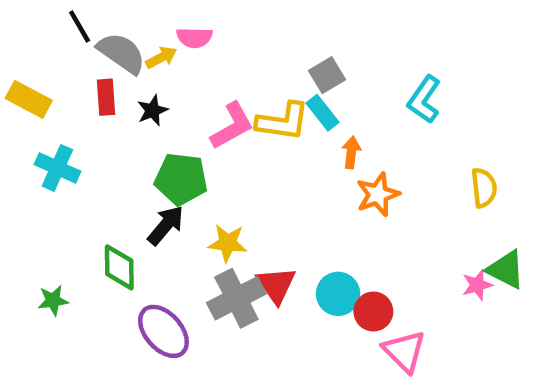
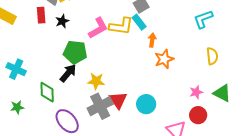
cyan L-shape: (424, 99) -> (203, 19), moved, turned 35
cyan cross: (57, 168) -> (16, 69), moved
pink star: (477, 285) -> (196, 92), moved
red circle: (373, 312) -> (198, 115), moved

